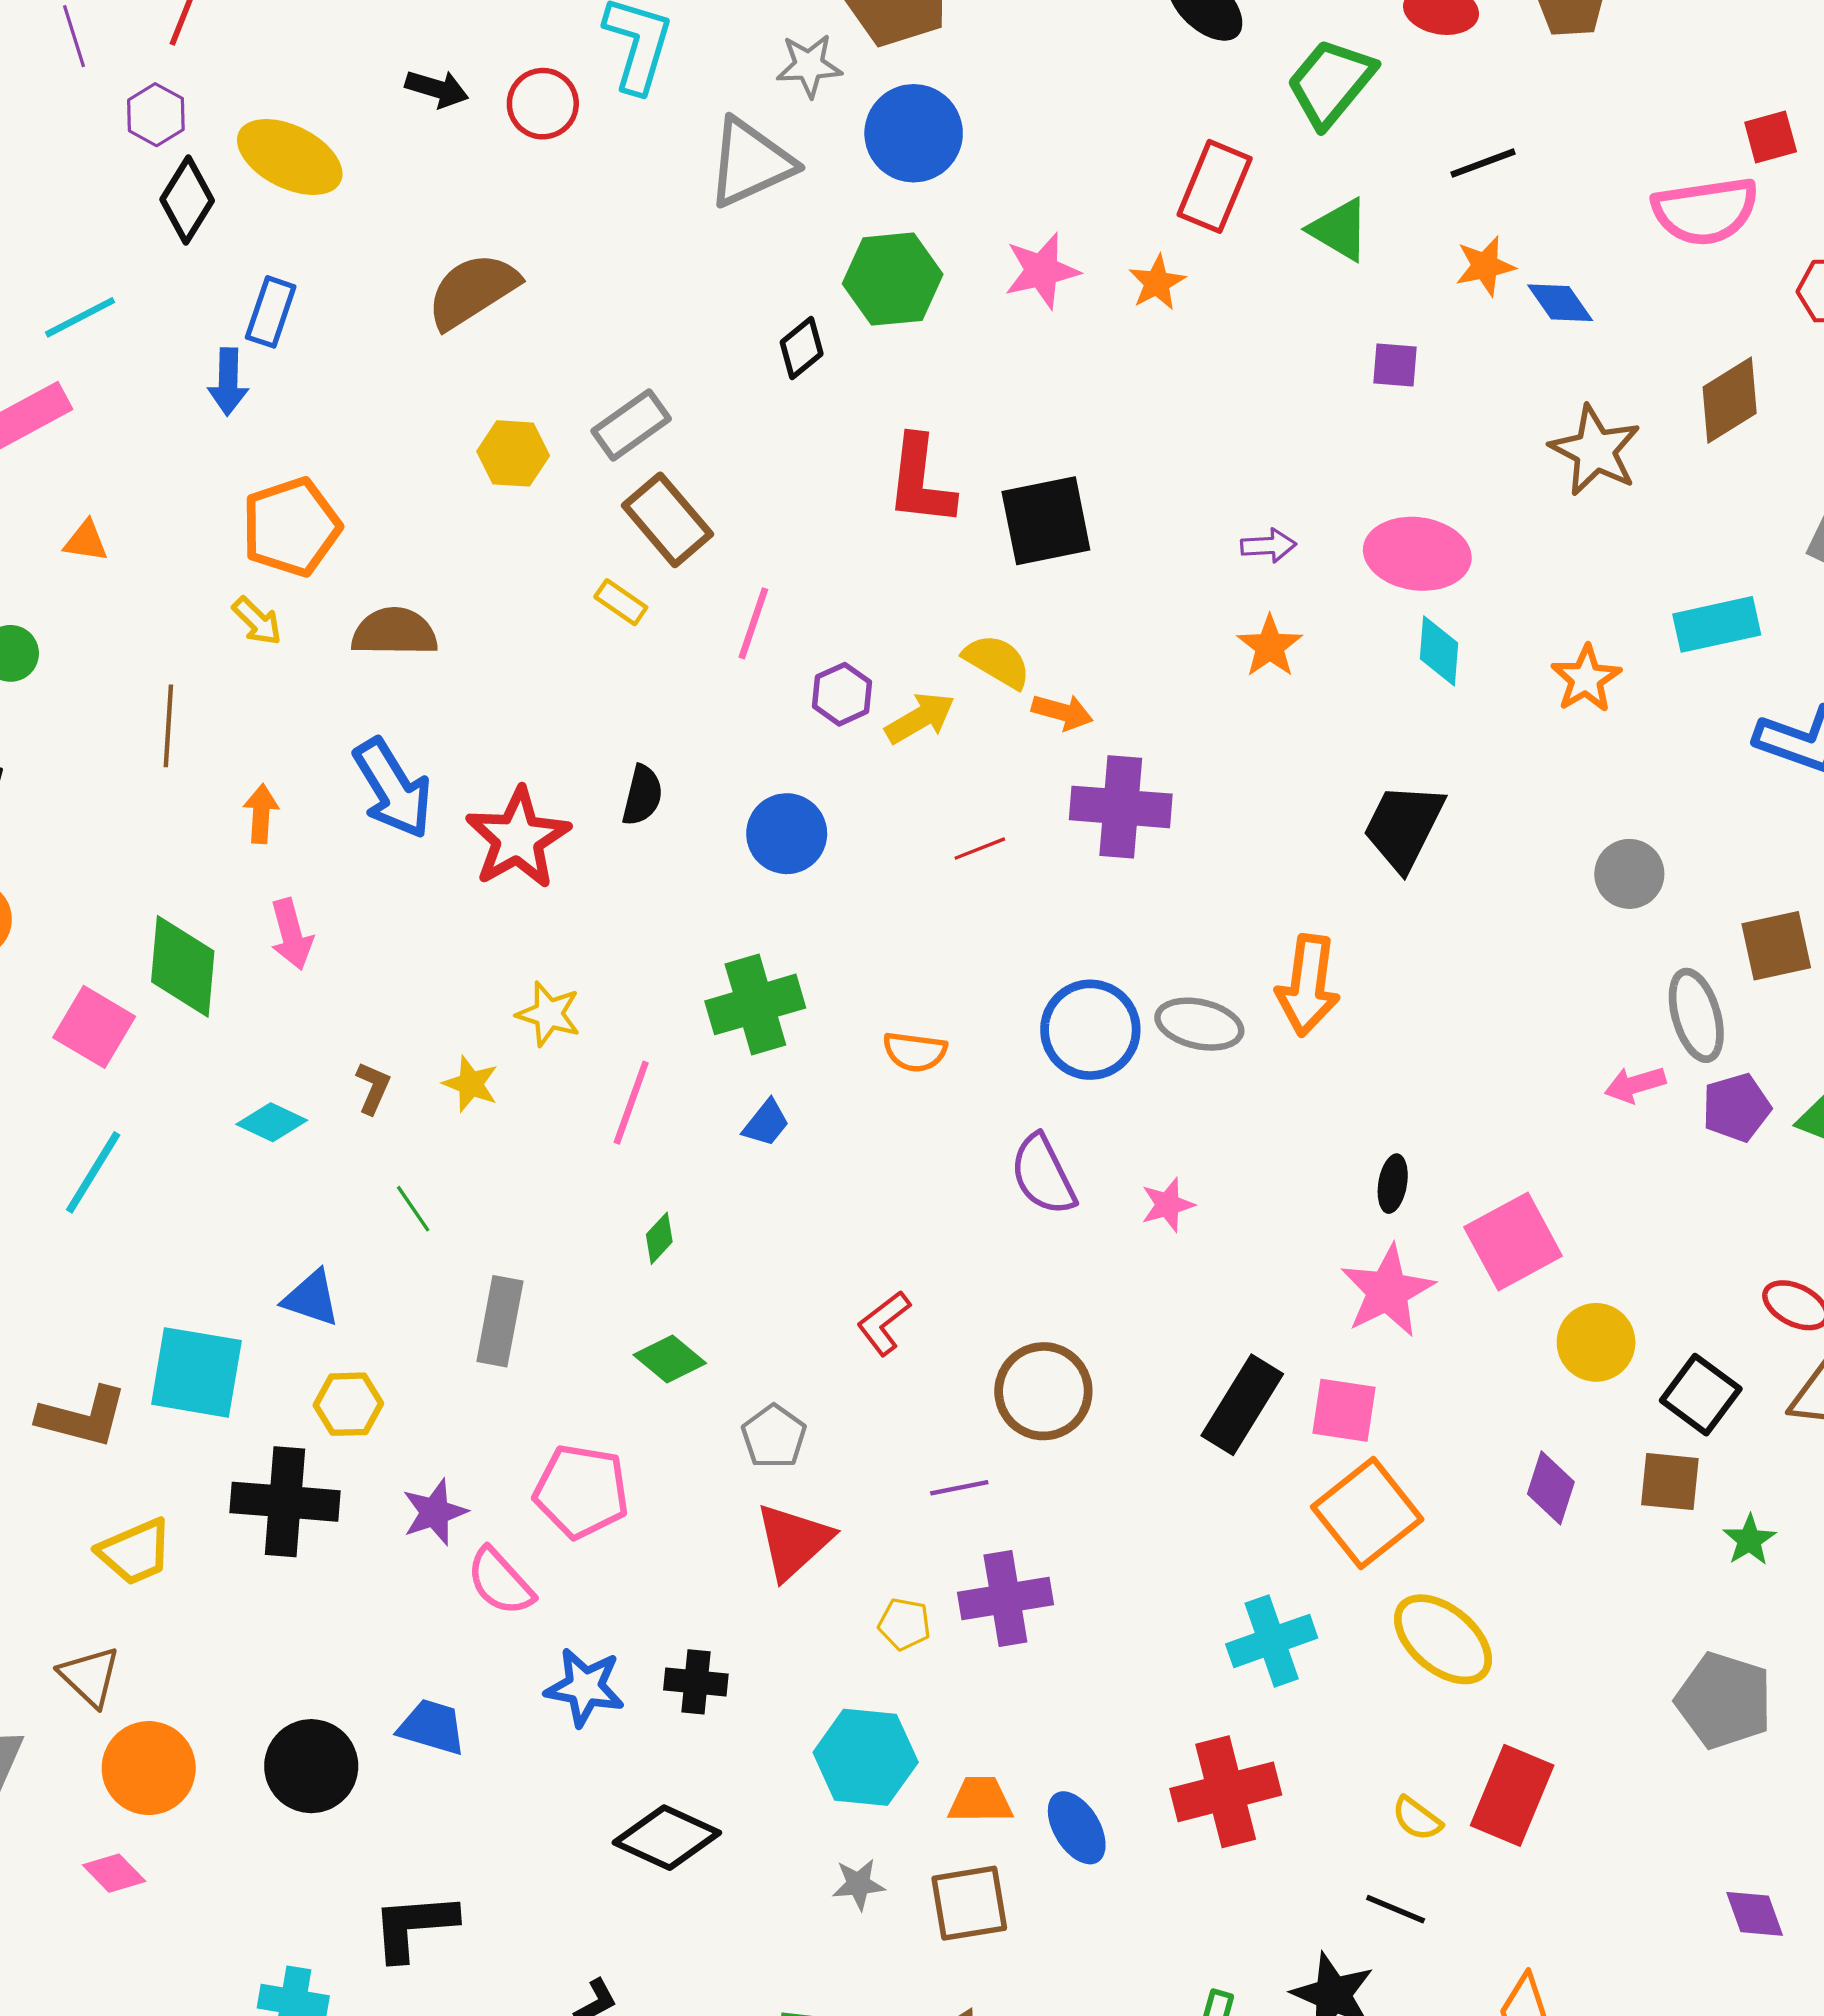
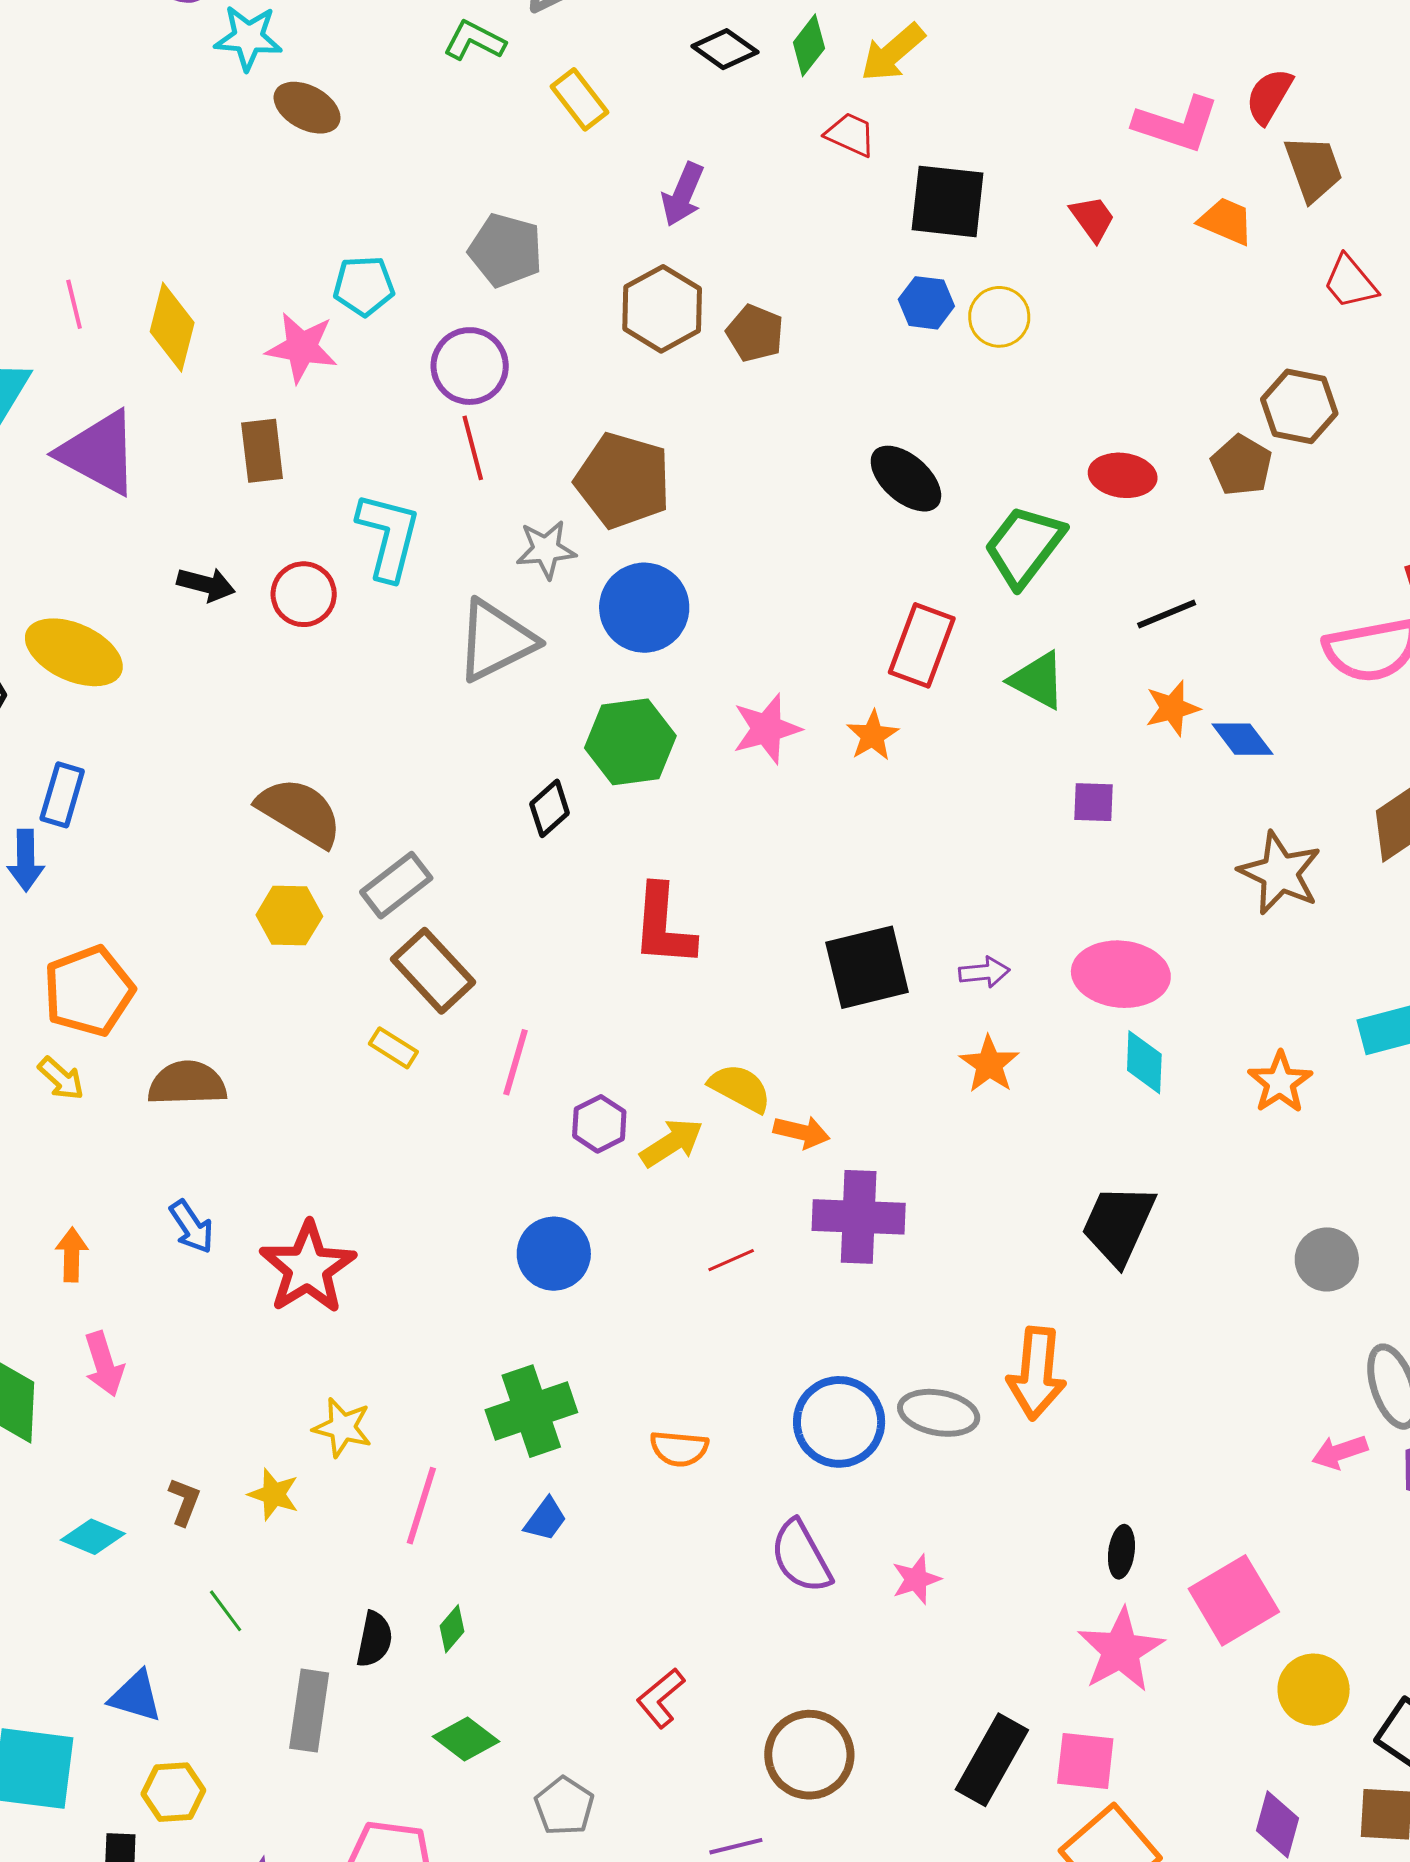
brown semicircle: (473, 291) -> (300, 812), moved, turned 66
black square: (1046, 521) -> (867, 967), moved
blue arrow: (393, 788) -> (192, 1227), size x0.6
black semicircle: (642, 795) -> (374, 1639), moved

